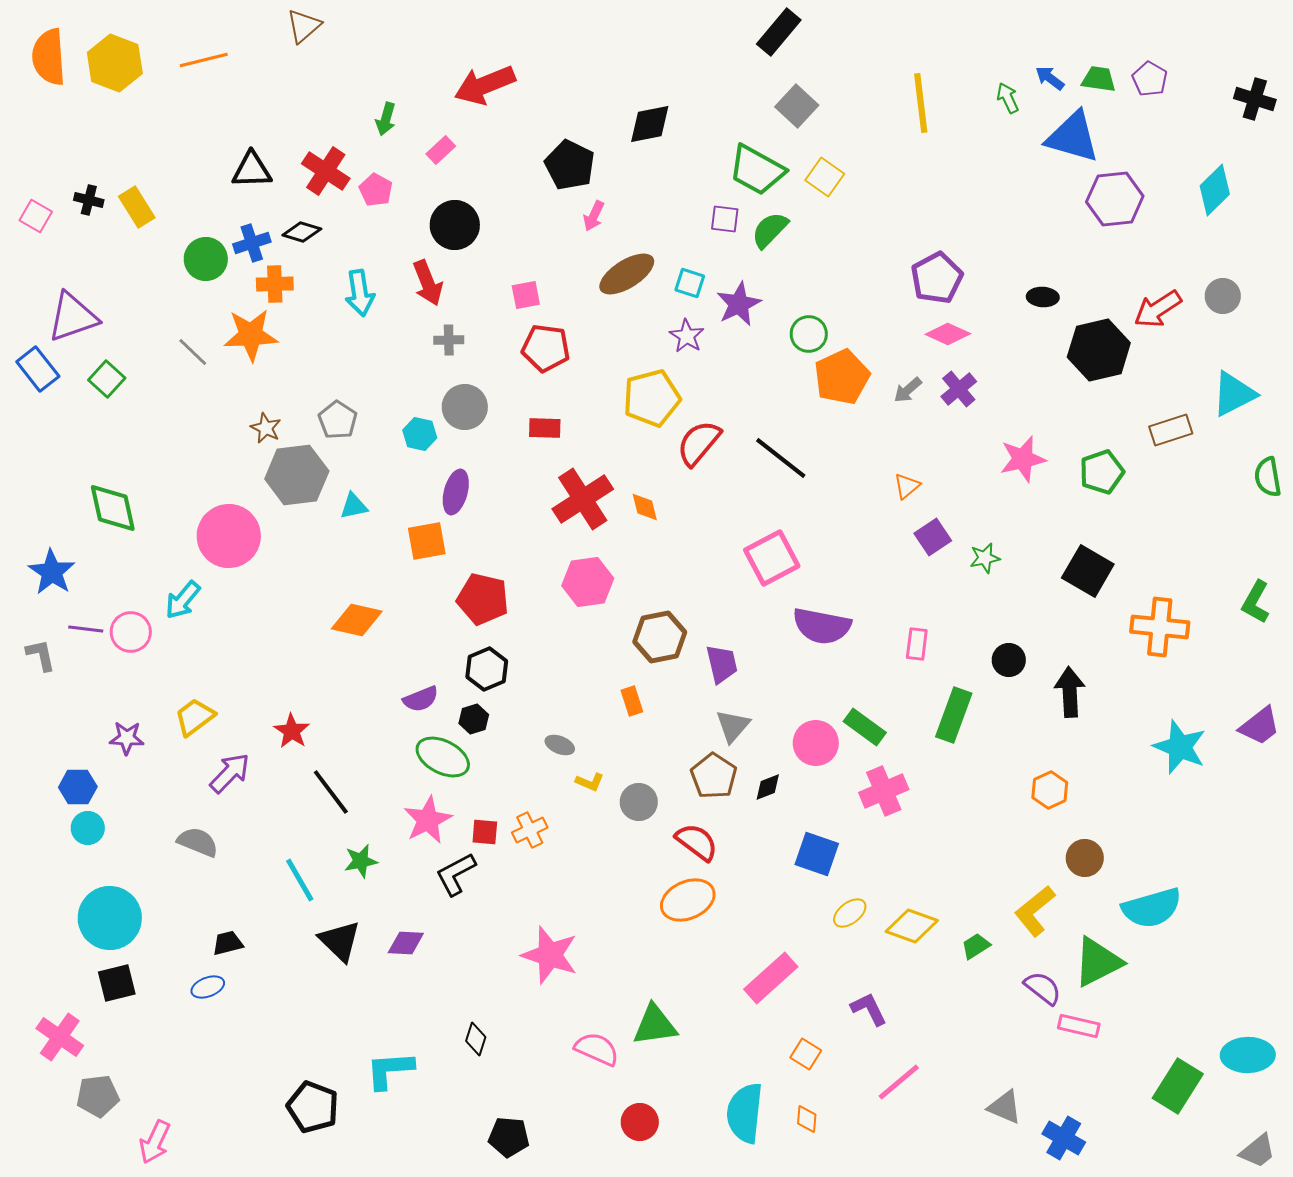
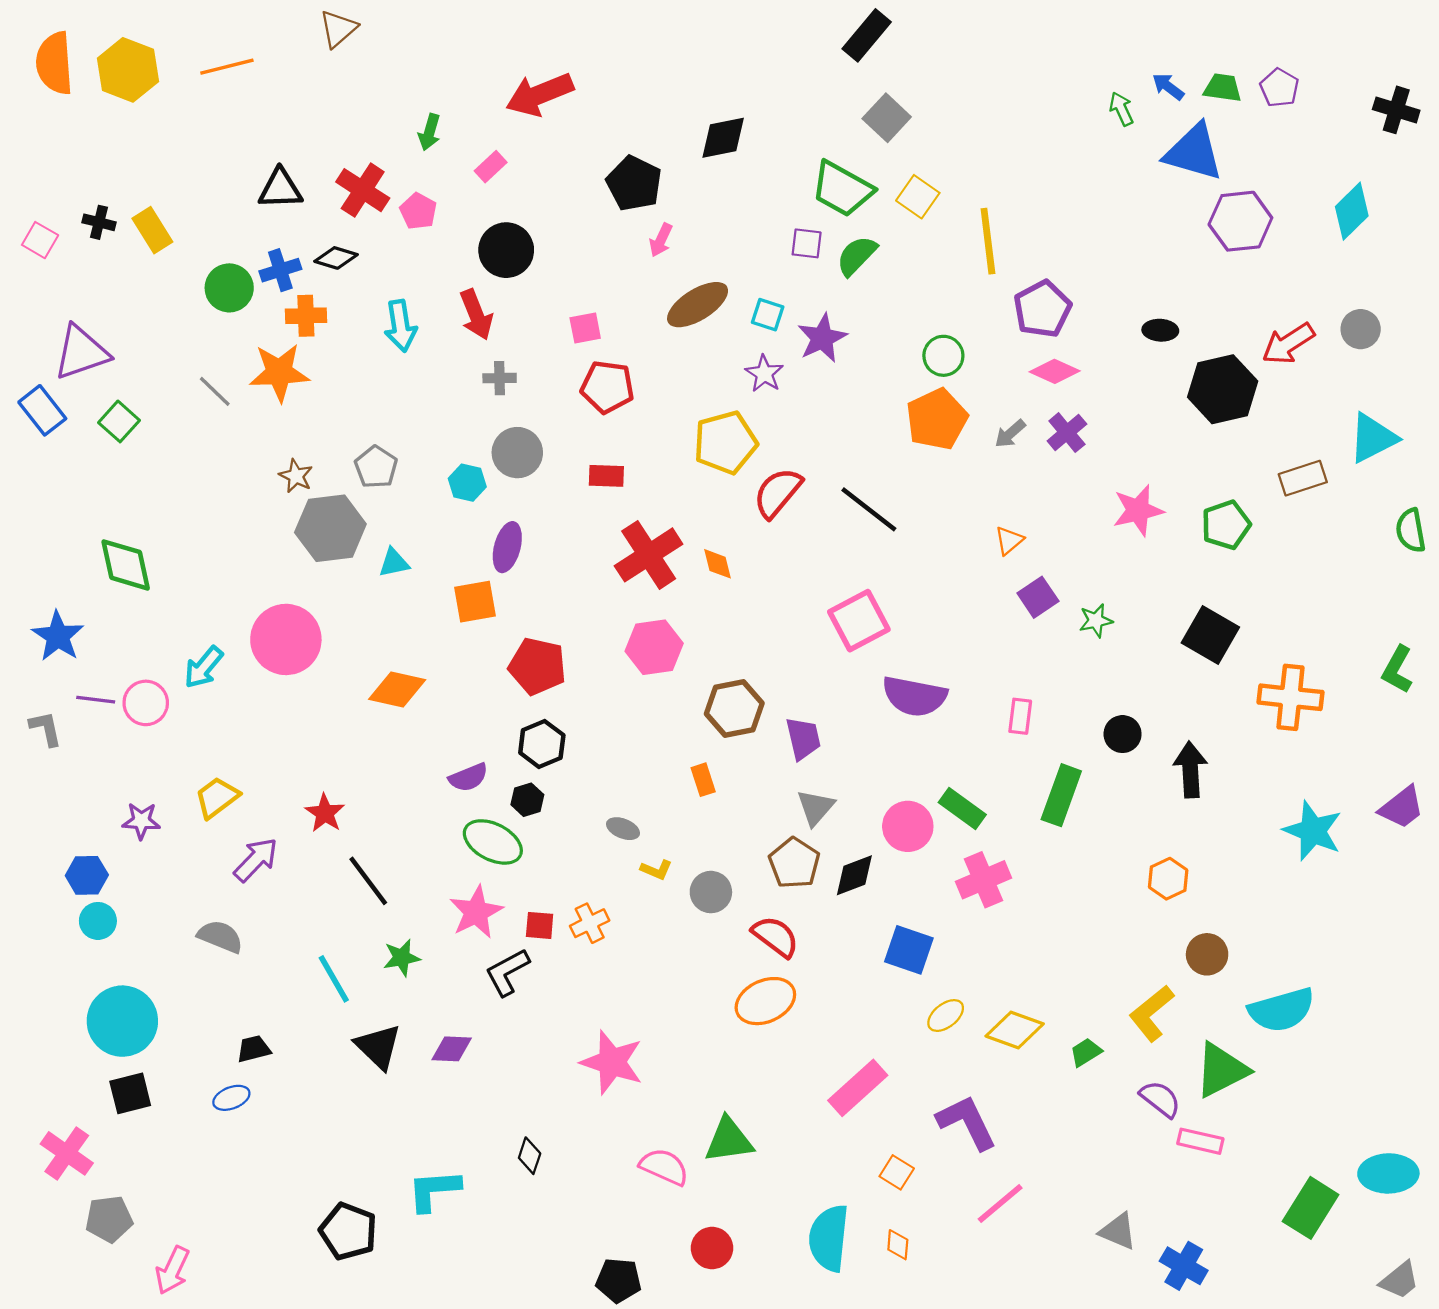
yellow line: (921, 103) -> (988, 241), moved
green circle: (809, 334) -> (943, 356), moved
pink circle: (229, 536) -> (286, 639), moved
black diamond: (768, 787) -> (854, 875), size x1.4
purple L-shape: (869, 1009) -> (967, 1122), size x1.5
black pentagon: (509, 1137) -> (619, 1280), moved

